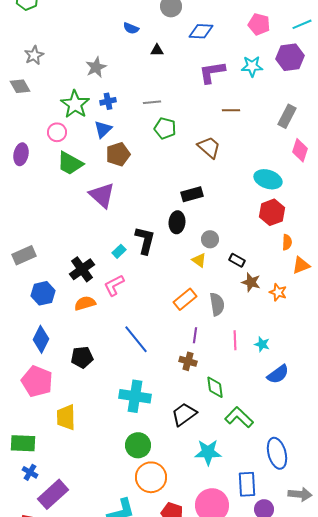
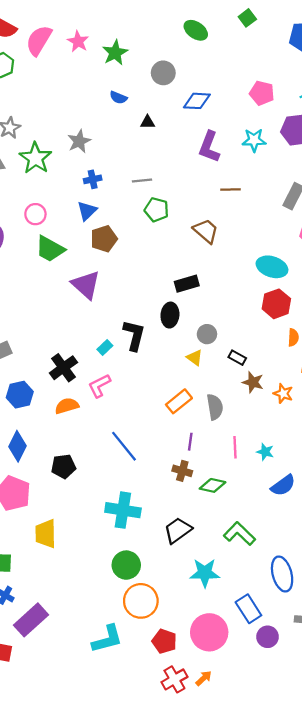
purple L-shape: (212, 72) -> (209, 147), turned -60
green star: (75, 104) -> (35, 158), moved
green diamond: (215, 387) -> (213, 485), moved, turned -70
blue rectangle: (247, 484) -> (248, 609), turned -30

